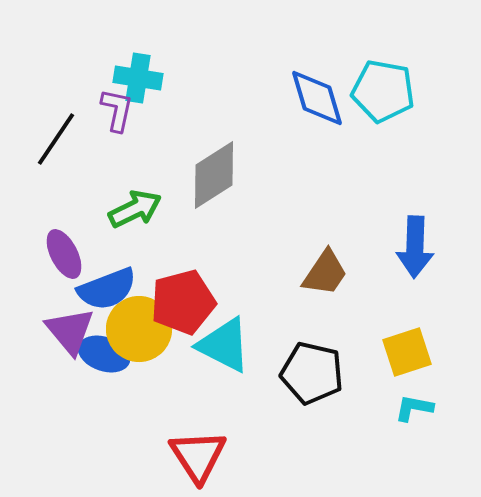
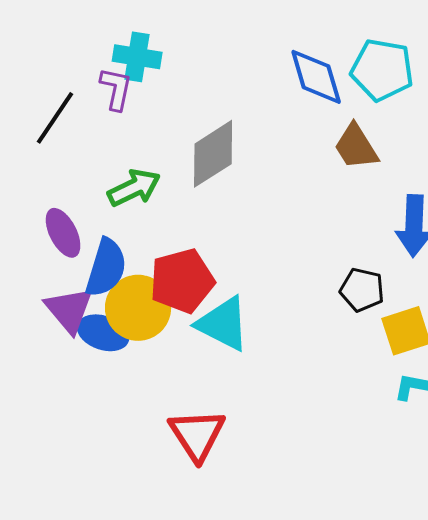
brown trapezoid: (325, 273) -> (356, 147), moved, turned 114
blue semicircle: (107, 289) -> (106, 268), turned -52
black pentagon: (312, 373) -> (362, 290), moved, size x0.7

